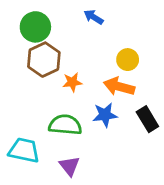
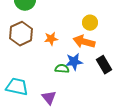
brown hexagon: (44, 60) -> (21, 34), moved
green semicircle: (65, 125) -> (62, 69), moved, size x0.6

